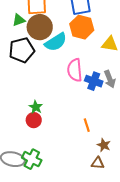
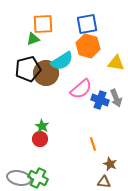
green triangle: (19, 20) -> (33, 39), moved
brown circle: (40, 27) -> (46, 73), moved
pink semicircle: (75, 70) -> (81, 89), turned -125

